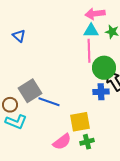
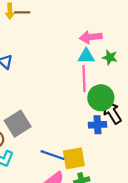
blue line: (49, 102) -> (53, 155), moved

